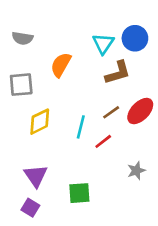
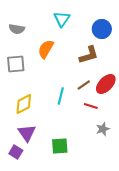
cyan triangle: (103, 44) -> (62, 19), moved
yellow diamond: (40, 122) -> (24, 104), moved
red line: (103, 141) -> (91, 106), moved, turned 56
purple square: (30, 208) -> (16, 152), moved

